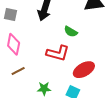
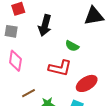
brown line: (18, 71) -> (29, 93), moved

